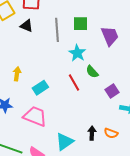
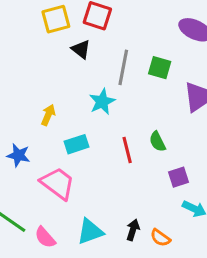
cyan star: (77, 53) -> (102, 102), moved

